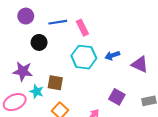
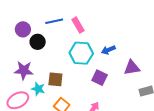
purple circle: (26, 16) -> (23, 29), moved
purple triangle: (140, 64) -> (132, 68), moved, turned -30
purple square: (117, 97) -> (100, 78), moved

